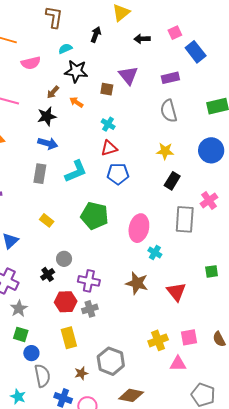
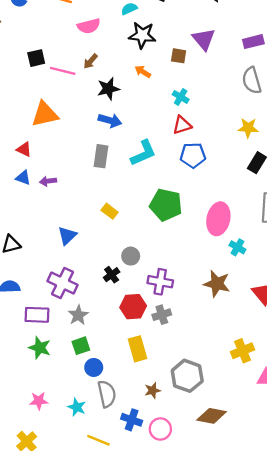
brown arrow: (53, 92) -> (91, 61), moved
green square: (21, 334) -> (81, 346), turned -35
cyan star: (18, 397) -> (77, 407), moved

